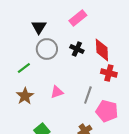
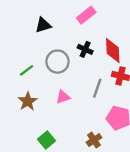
black triangle: (39, 27) -> (43, 25), turned 42
gray circle: (47, 49) -> (57, 62), moved
gray line: (88, 95) -> (97, 88), moved

